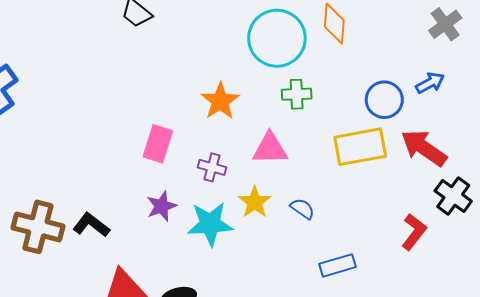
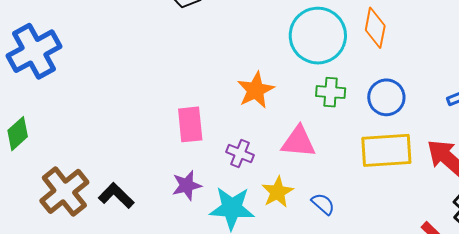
blue circle: (384, 100) -> (386, 97), moved
pink rectangle: (158, 144) -> (190, 124), turned -30
brown cross: (38, 227) -> (64, 191), turned 30

